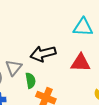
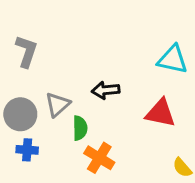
black arrow: (43, 54) -> (106, 90), size x0.7

